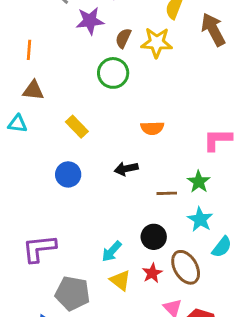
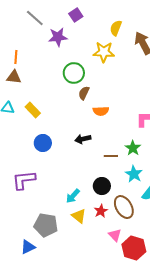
brown semicircle: (123, 38) -> (84, 93), moved
brown triangle: (33, 90) -> (14, 77), moved
yellow rectangle: (77, 127) -> (33, 110), moved
purple L-shape: (39, 248) -> (24, 180), moved

